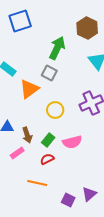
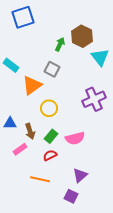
brown hexagon: (87, 28) -> (82, 36), moved
green arrow: (57, 48) -> (60, 44), size x0.6
yellow circle: (55, 110) -> (49, 108), moved
purple triangle: (89, 194) -> (80, 175), moved

